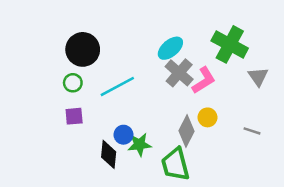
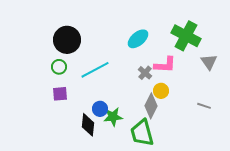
gray cross: (179, 73) -> (145, 73), moved, size x0.6
pink L-shape: (204, 80) -> (165, 65), turned 35
yellow circle: (207, 117) -> (161, 91), moved

